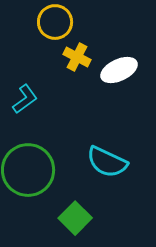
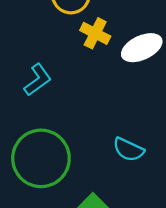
cyan semicircle: (107, 162) -> (128, 150), size x0.7

